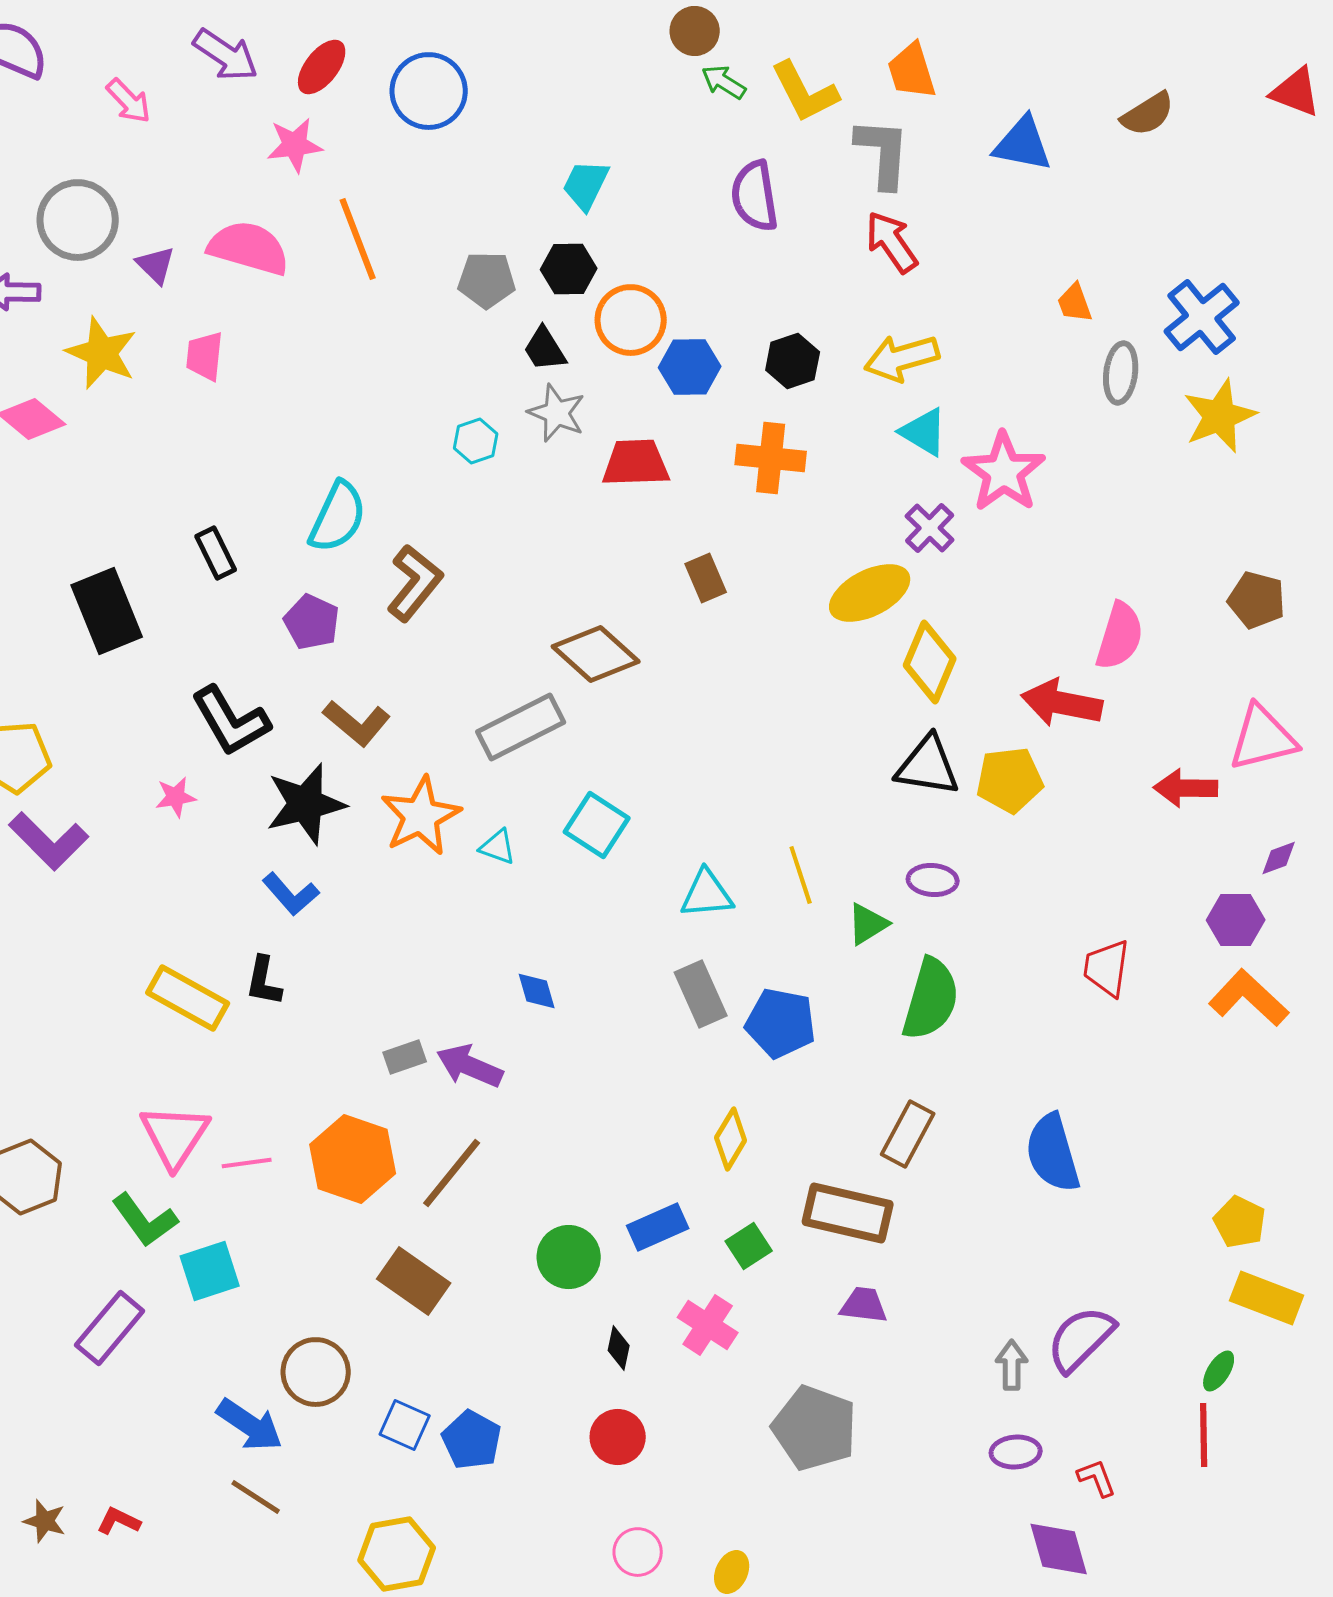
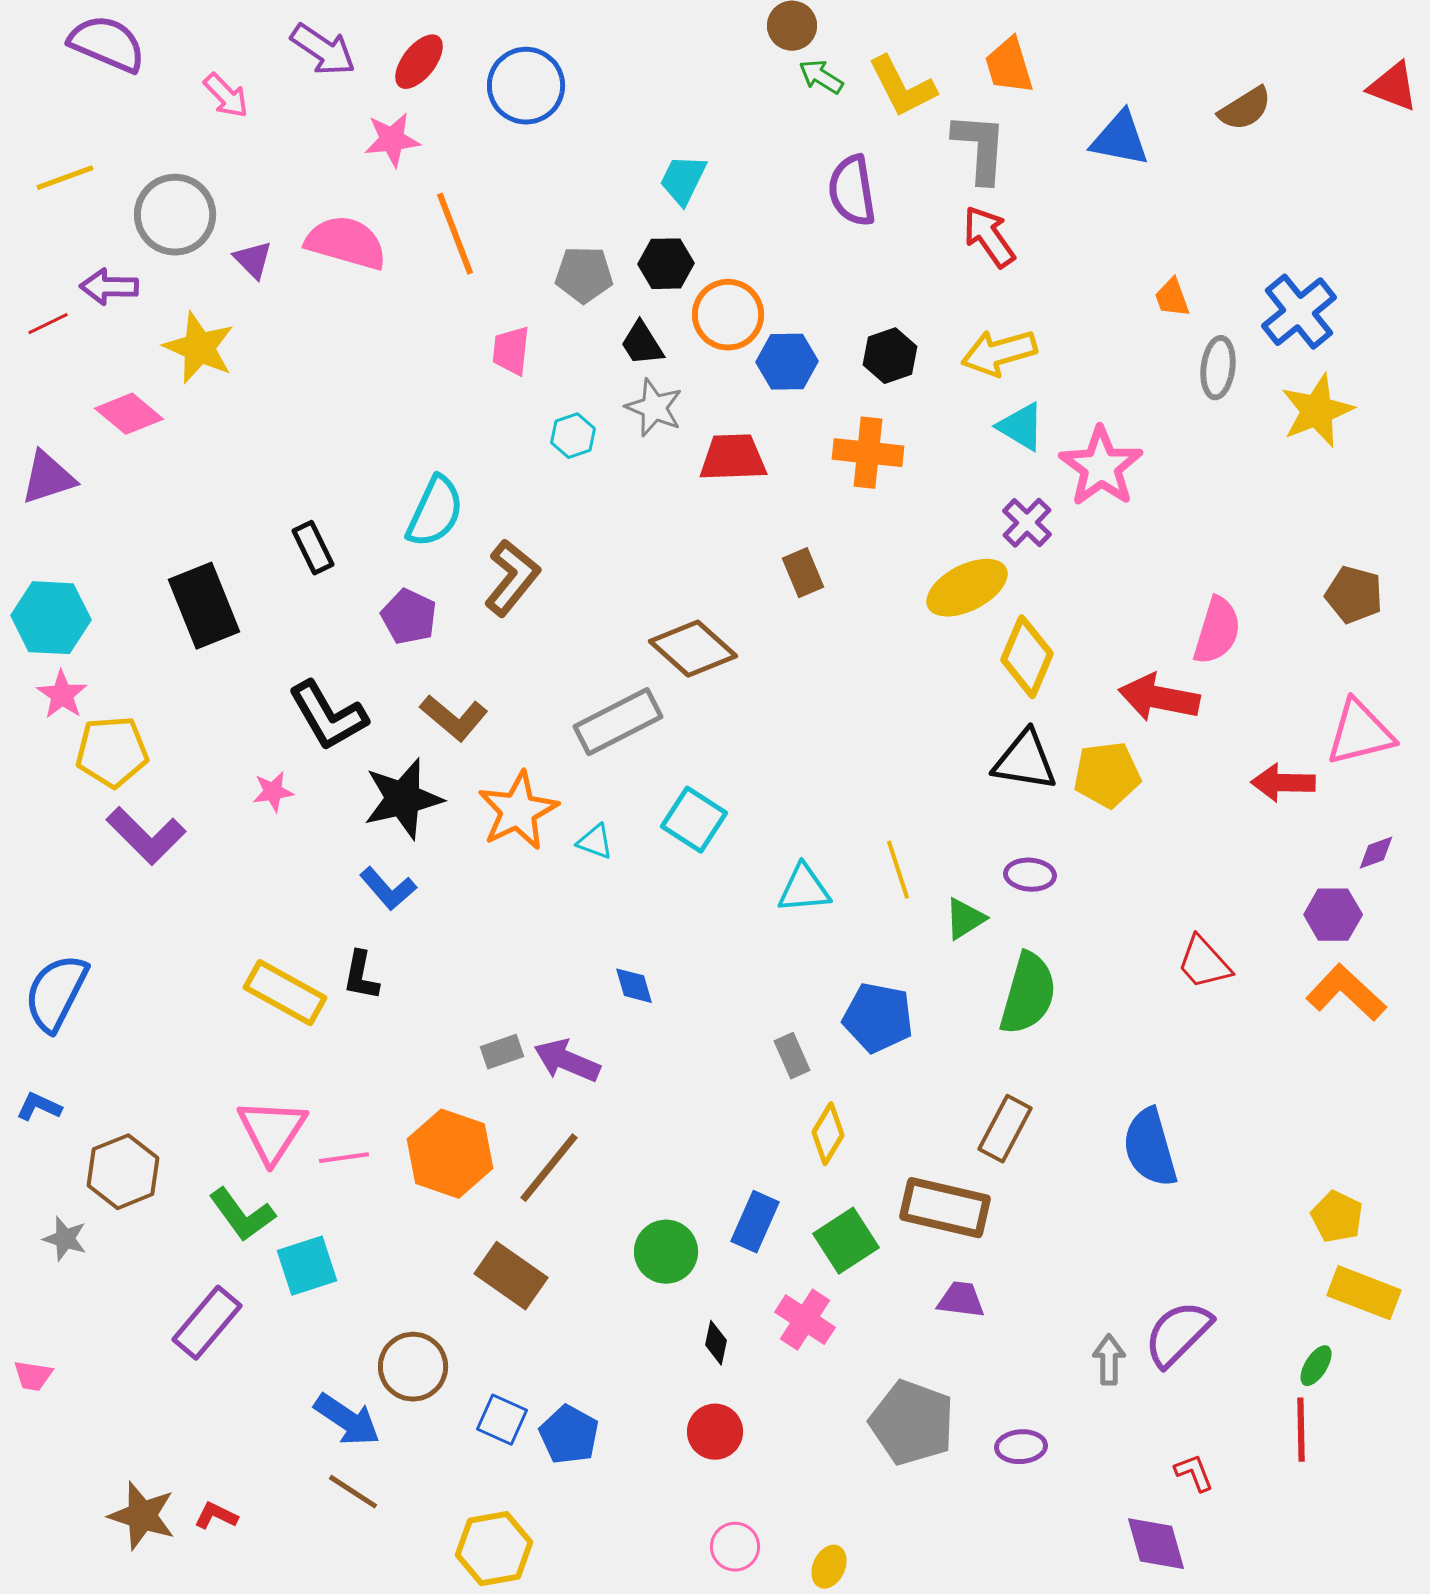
pink trapezoid: (205, 356) -> (511, 351), moved
red trapezoid: (1107, 968) -> (1204, 963), turned -50
gray rectangle: (701, 994) -> (792, 1056), moved, size x0.7
blue rectangle: (658, 1227) -> (755, 1222), turned -42
green square: (749, 1246) -> (846, 1241), size x1.4
purple ellipse: (1016, 1452) -> (1021, 1447), moved
brown star: (45, 1521) -> (142, 1516), size x1.6

